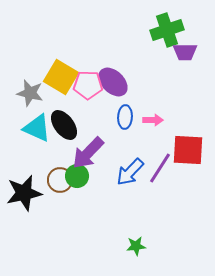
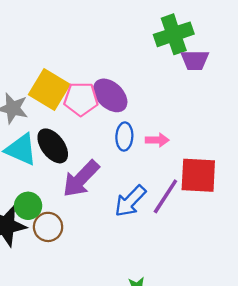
green circle: (77, 176) -> (28, 206), moved
brown circle: (60, 180) -> (48, 227), moved

